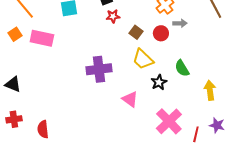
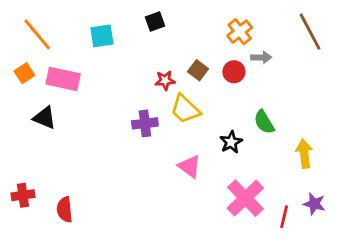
red star: (113, 16) -> (165, 80), moved
yellow trapezoid: (143, 59) -> (185, 109), moved
purple cross: (99, 69) -> (145, 123), size x0.7
black triangle: (13, 84) -> (44, 118), moved

